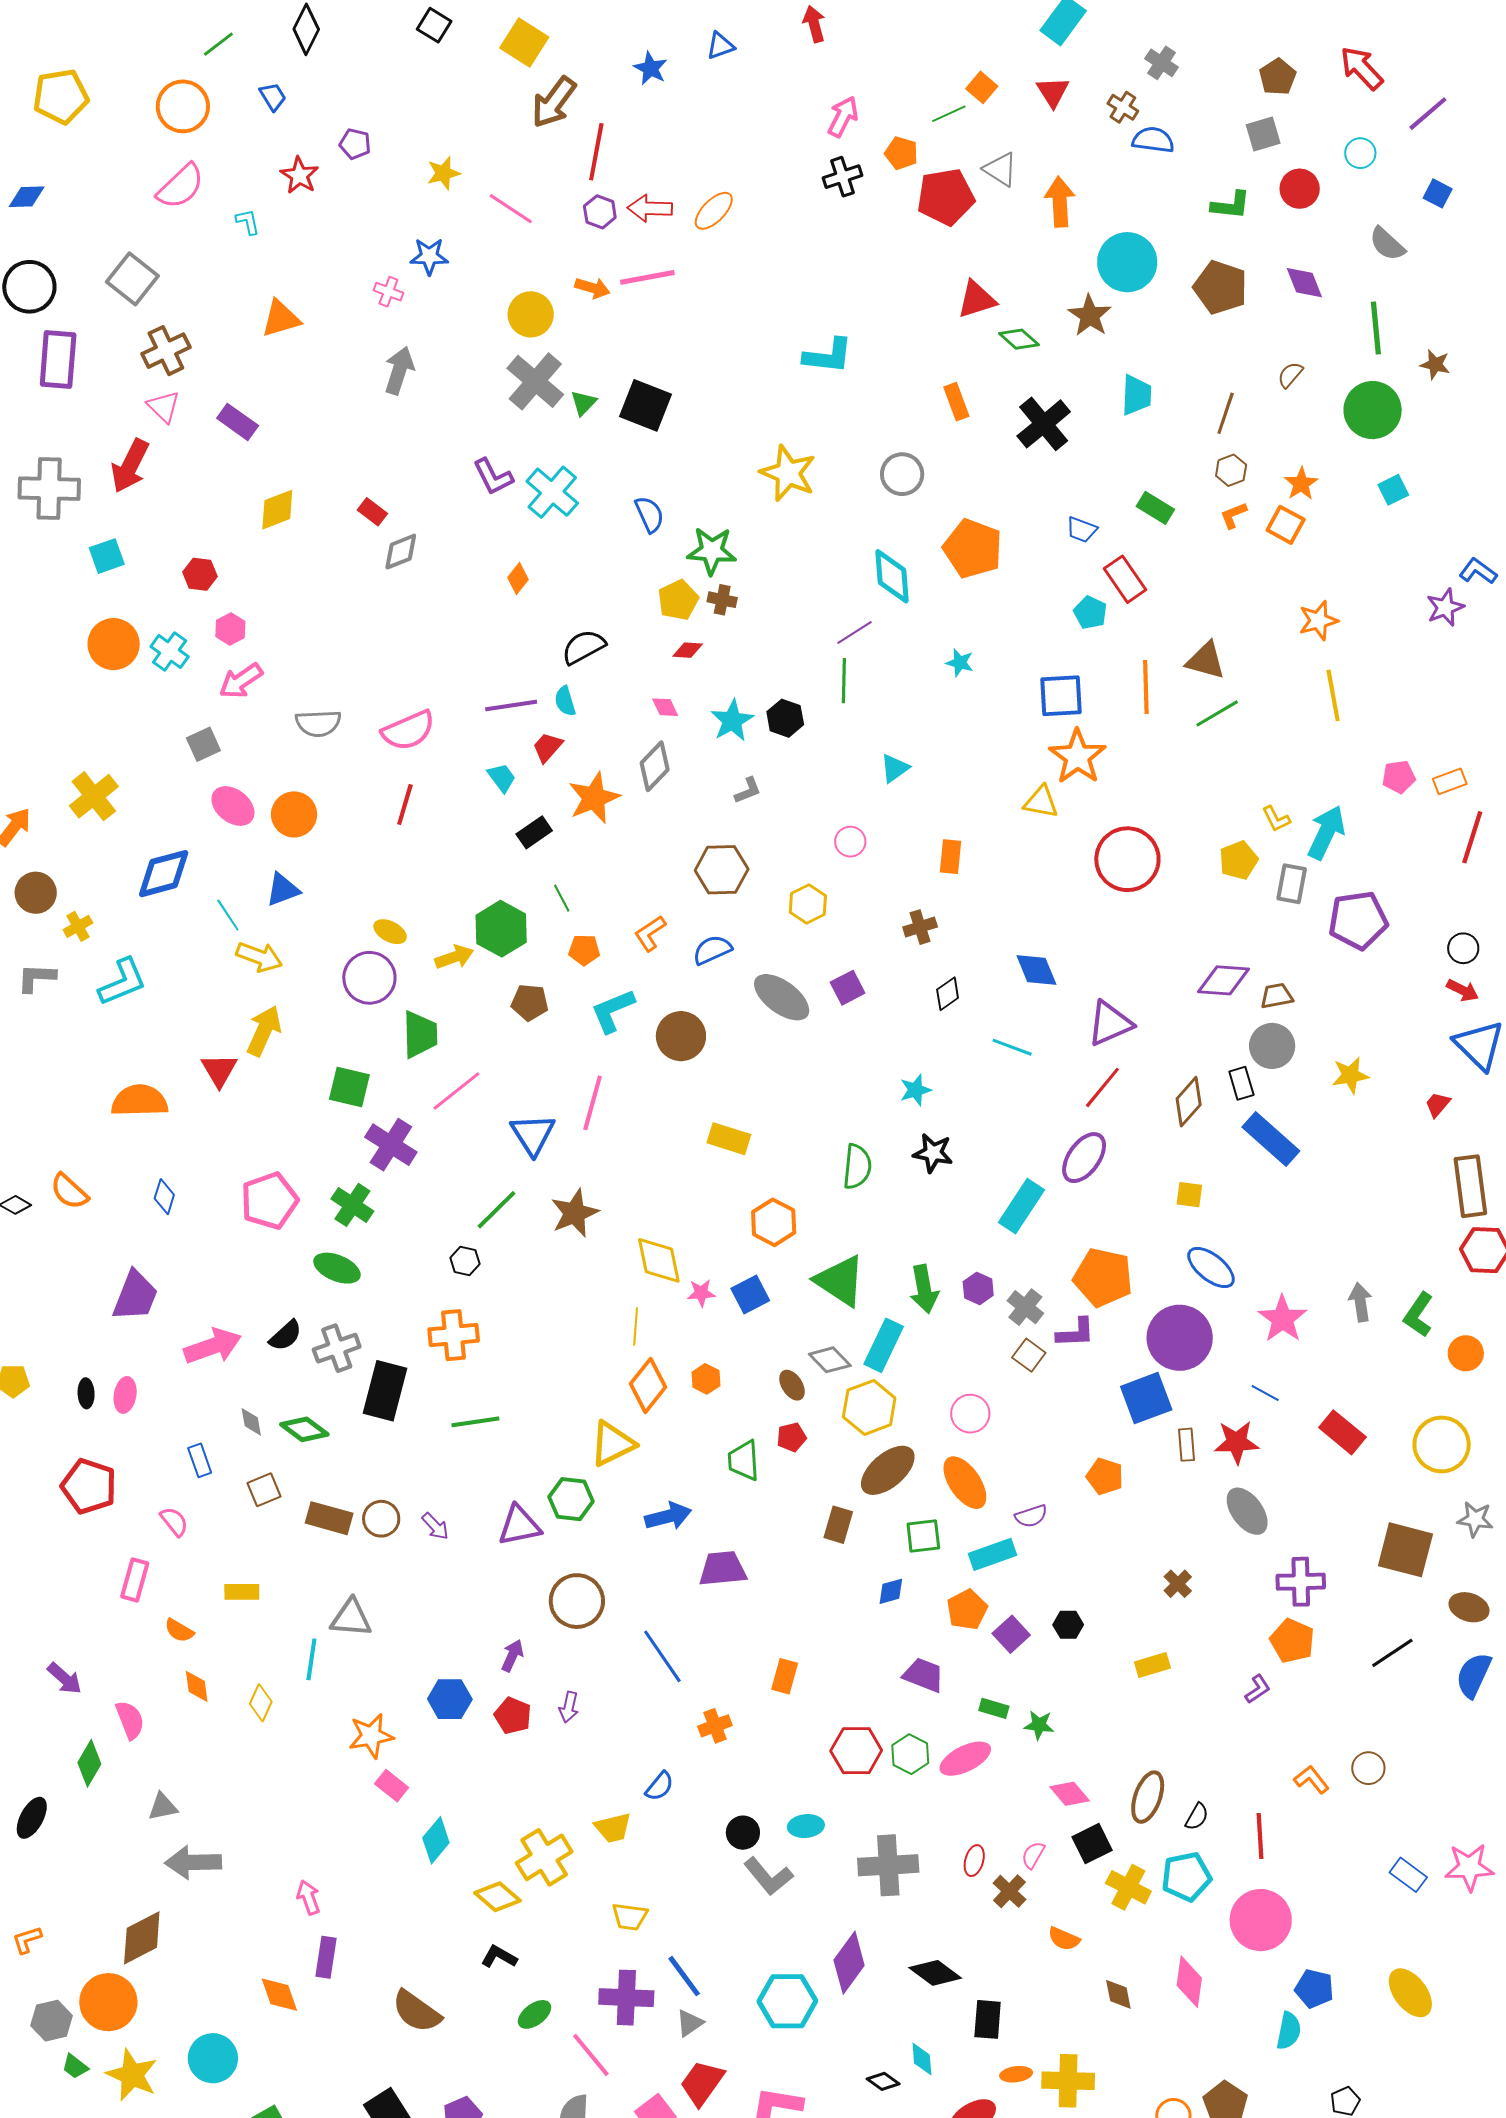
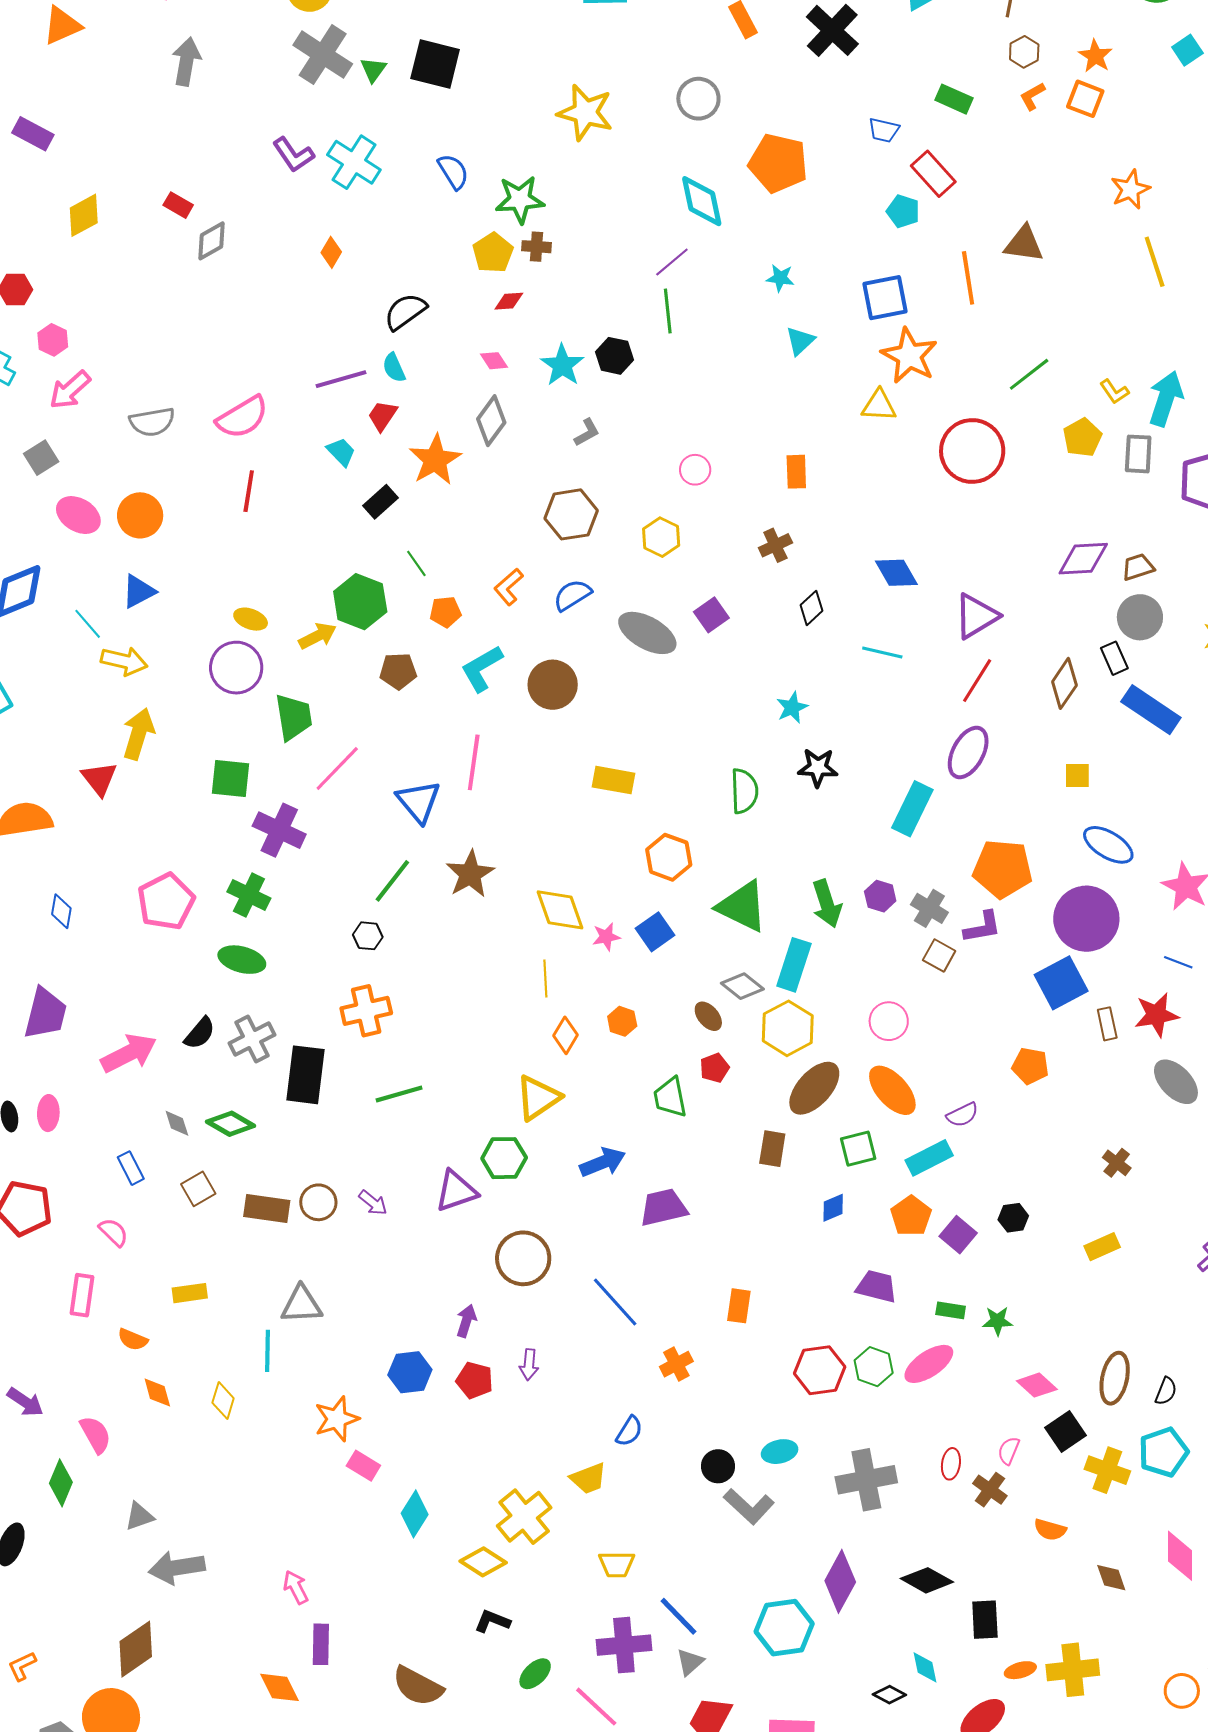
green line: (1217, 713) -> (1029, 374), moved
cyan triangle: (895, 768) -> (800, 341), moved
orange diamond: (648, 1385) -> (566, 1035), size x0.7

